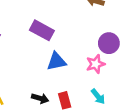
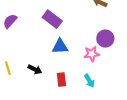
black arrow: (40, 98) -> (35, 69), moved

